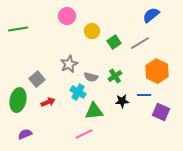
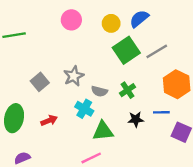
blue semicircle: (151, 15) -> (139, 19), moved
yellow circle: (92, 31) -> (111, 23), moved
green square: (114, 42) -> (126, 50), size x1.6
gray square: (37, 79) -> (40, 82), moved

